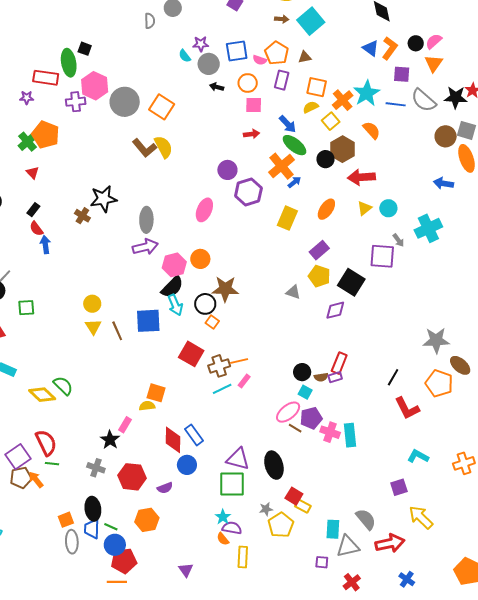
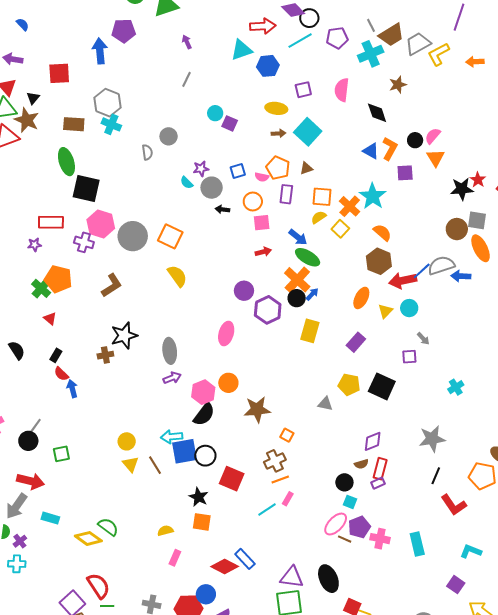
black square: (85, 49) -> (86, 188), size x2.0
blue square: (237, 51) -> (238, 171), size x0.7
green ellipse: (69, 63) -> (66, 162), moved
gray semicircle: (424, 100) -> (441, 265), moved, turned 128
purple cross: (76, 102) -> (84, 242), turned 30
blue line: (396, 104) -> (422, 271), moved, turned -42
brown L-shape: (145, 148) -> (112, 285), moved, turned -75
brown hexagon: (343, 149) -> (379, 261), moved
black circle: (325, 159) -> (297, 298), moved
red arrow: (361, 177) -> (403, 281), moved
orange ellipse: (326, 209) -> (361, 298), moved
brown cross: (82, 216) -> (105, 355), turned -35
cyan cross: (428, 228) -> (456, 387), moved, size x0.6
purple arrow: (145, 247) -> (172, 378), size x0.7
purple rectangle: (319, 250) -> (356, 342), moved
purple square: (382, 256) -> (409, 357), size x0.6
black circle: (205, 304) -> (205, 456), moved
cyan arrow: (175, 305) -> (172, 437), moved, turned 115
purple diamond: (335, 310) -> (373, 441), moved
orange square: (212, 322) -> (287, 435), moved
gray star: (436, 340) -> (432, 439), moved
brown cross: (219, 366) -> (275, 461), moved
brown semicircle: (321, 377) -> (361, 464), moved
yellow semicircle: (147, 406) -> (165, 531), moved
cyan rectangle: (350, 435) -> (417, 544), moved
black star: (110, 440) -> (199, 497), moved
red diamond: (173, 440) -> (225, 567), turned -56
blue circle: (187, 465) -> (206, 594), moved
purple square: (399, 487) -> (456, 585), turned -30

